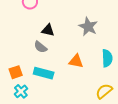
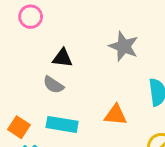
orange triangle: (76, 61) -> (116, 115), moved
orange square: (16, 72) -> (19, 127), turned -32

